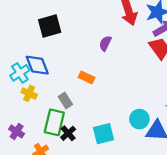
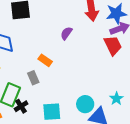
gray rectangle: (65, 101) -> (33, 78), moved

